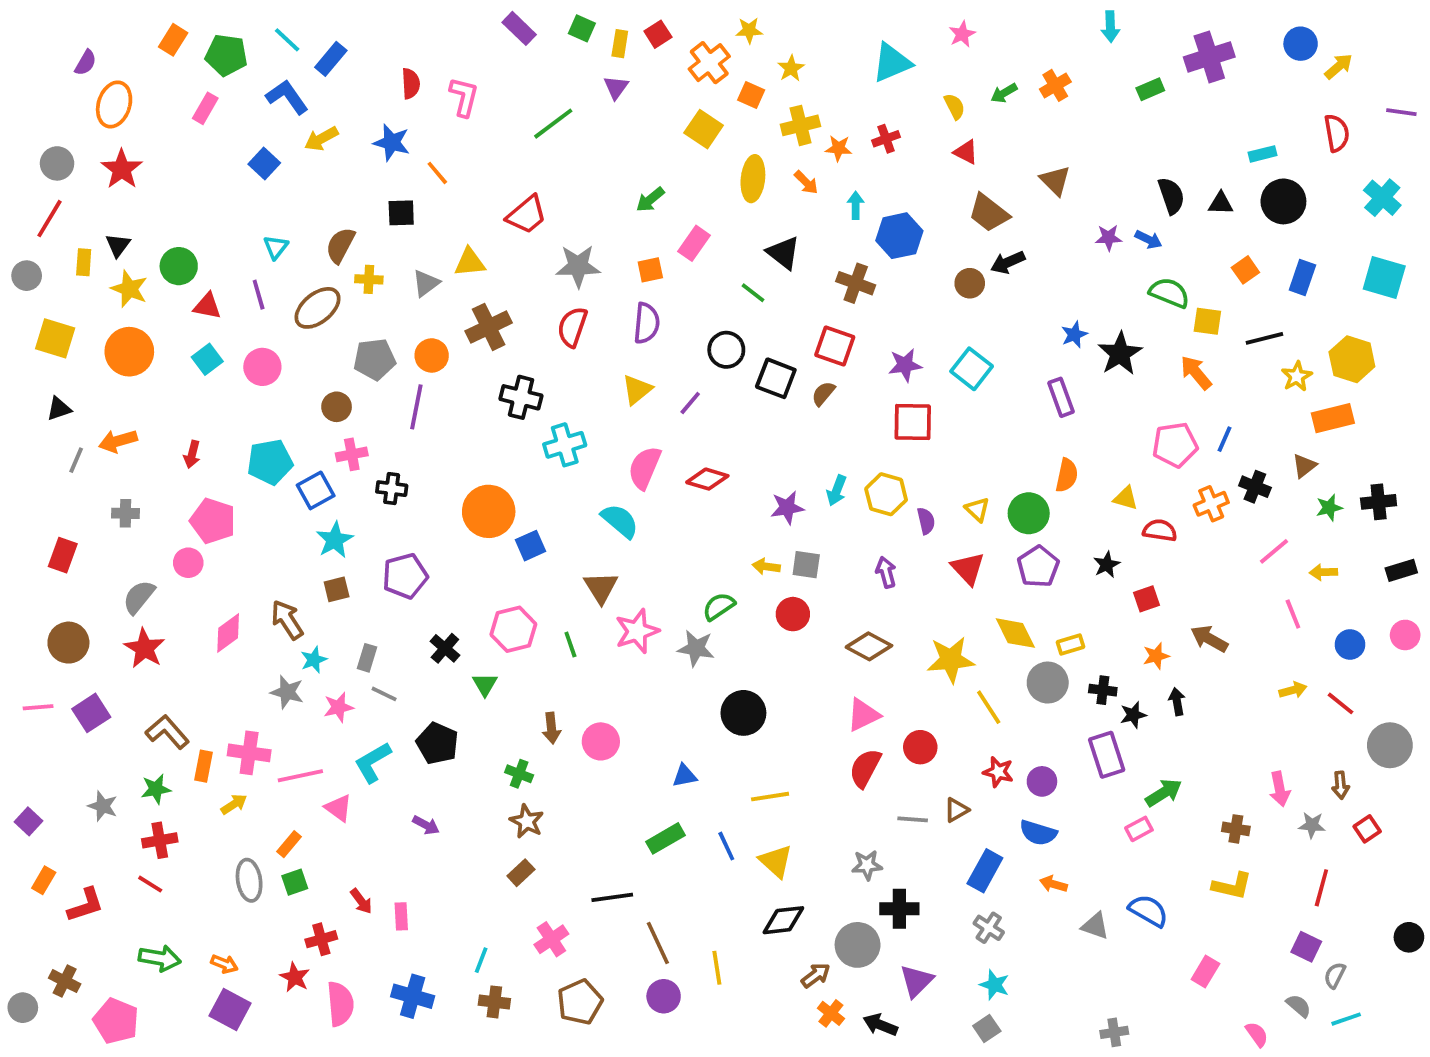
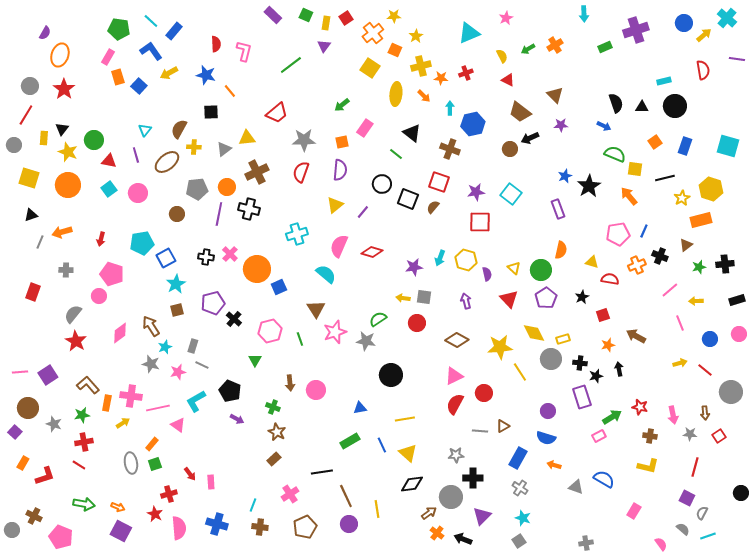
orange rectangle: (173, 40) -> (118, 77), moved, turned -49
cyan cross: (1382, 198) -> (727, 18), moved
purple star: (1109, 238) -> (561, 125), moved
black cross: (521, 397) -> (249, 209), moved
pink cross: (352, 454) -> (230, 254), moved, turned -35
brown circle: (68, 643) -> (28, 408), moved
black cross: (445, 648) -> (234, 319), moved
red star: (998, 772) -> (640, 407), moved
purple arrow: (426, 825) -> (237, 419), moved

